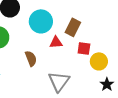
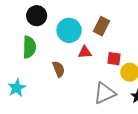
brown rectangle: (73, 27) -> (101, 26), moved
gray triangle: (59, 81) -> (105, 93), moved, turned 30

